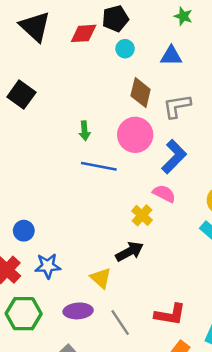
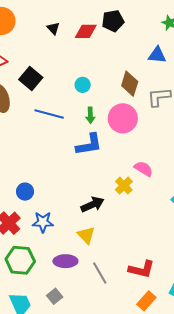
black triangle: (35, 27) -> (53, 28), moved, size x0.5
cyan circle: (125, 49) -> (83, 85), moved
green arrow: (85, 131) -> (90, 115), moved
blue L-shape: (174, 157) -> (89, 145), moved, turned 32
blue line: (99, 166) -> (49, 114), moved
black arrow: (129, 252) -> (92, 204), moved

